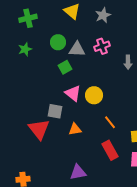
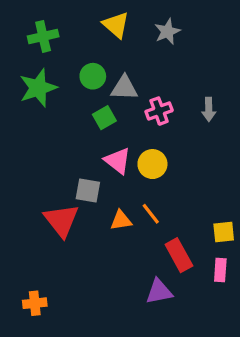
pink cross: (102, 46) -> (159, 111), moved
green star: (25, 49) -> (38, 88), size x1.6
orange line: (110, 122) -> (151, 214), moved
purple triangle: (78, 172) -> (159, 292), moved

